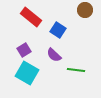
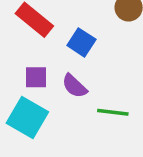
purple square: (24, 50) -> (36, 77), moved, turned 32

